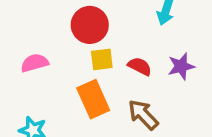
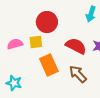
yellow square: (102, 59) -> (36, 42), moved
red semicircle: (140, 66) -> (76, 46), size x1.5

